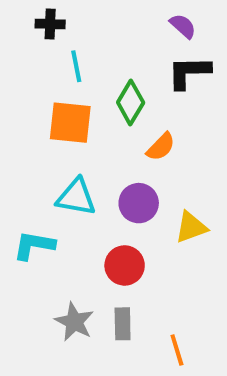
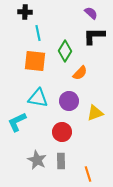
cyan L-shape: (34, 245) -> (17, 122), turned -35

